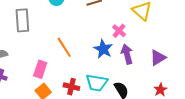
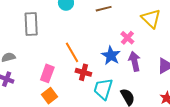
cyan trapezoid: (97, 83) -> (103, 89), turned 95
red cross: (71, 87) -> (83, 72), moved

